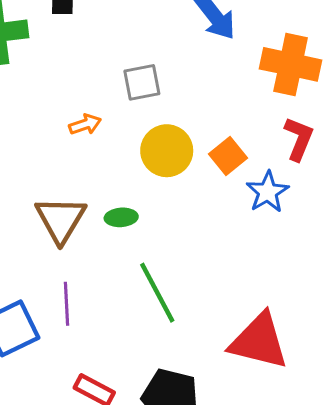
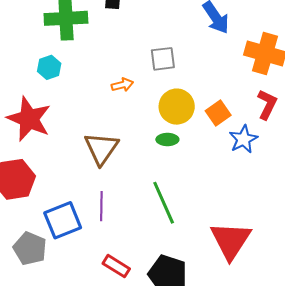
green ellipse: (121, 217) -> (167, 139), moved
red triangle: (259, 341) -> (231, 240), turned 45

